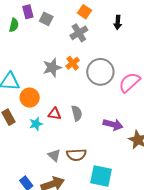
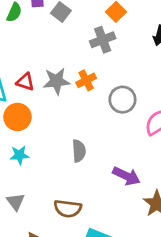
gray circle: (100, 72) -> (122, 100), size x0.7
red triangle: (55, 114) -> (25, 82), moved
gray triangle: (54, 155) -> (16, 202), moved

